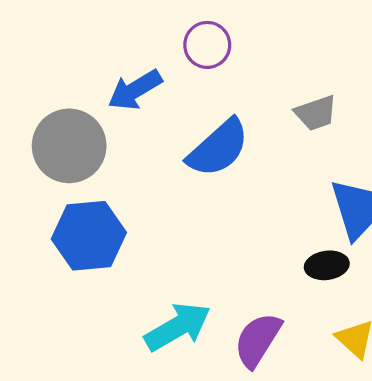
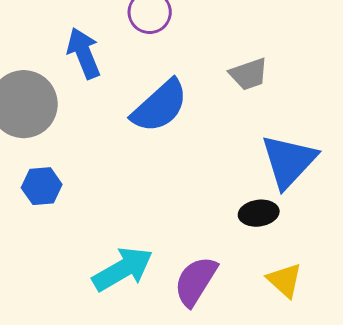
blue arrow: (135, 90) -> (84, 53), turned 99
blue hexagon: (89, 236) -> (42, 186), size x0.6

